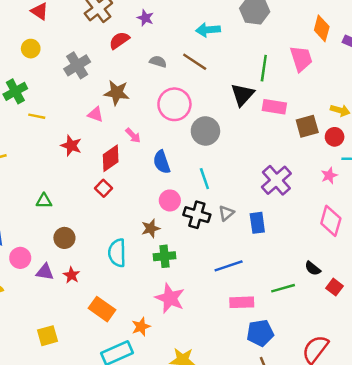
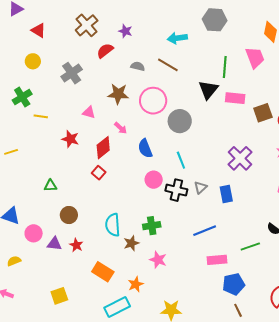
brown star: (117, 93) -> (118, 94), moved
brown star: (151, 228) -> (131, 243), moved
pink star: (170, 298) -> (158, 260), size x0.7

